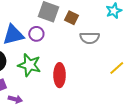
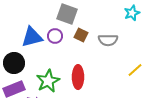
brown square: (72, 18) -> (81, 35), moved
green star: (29, 65) -> (48, 81), moved, turned 30

